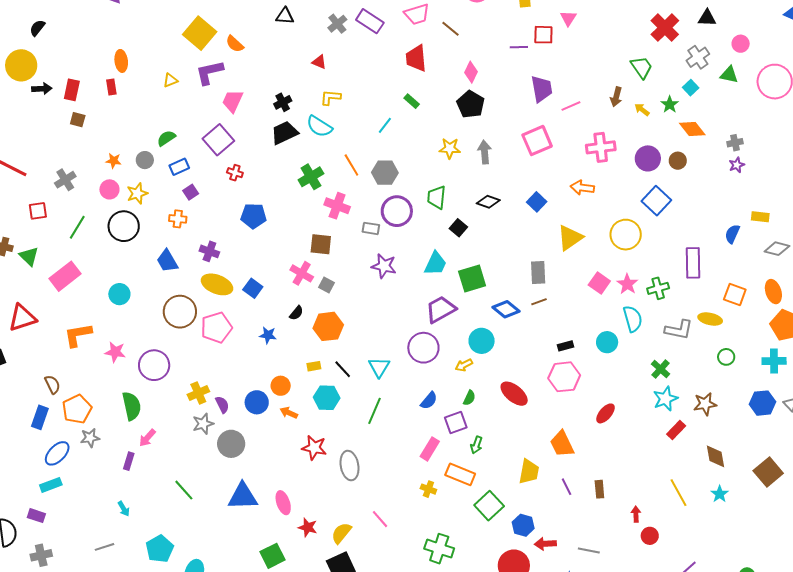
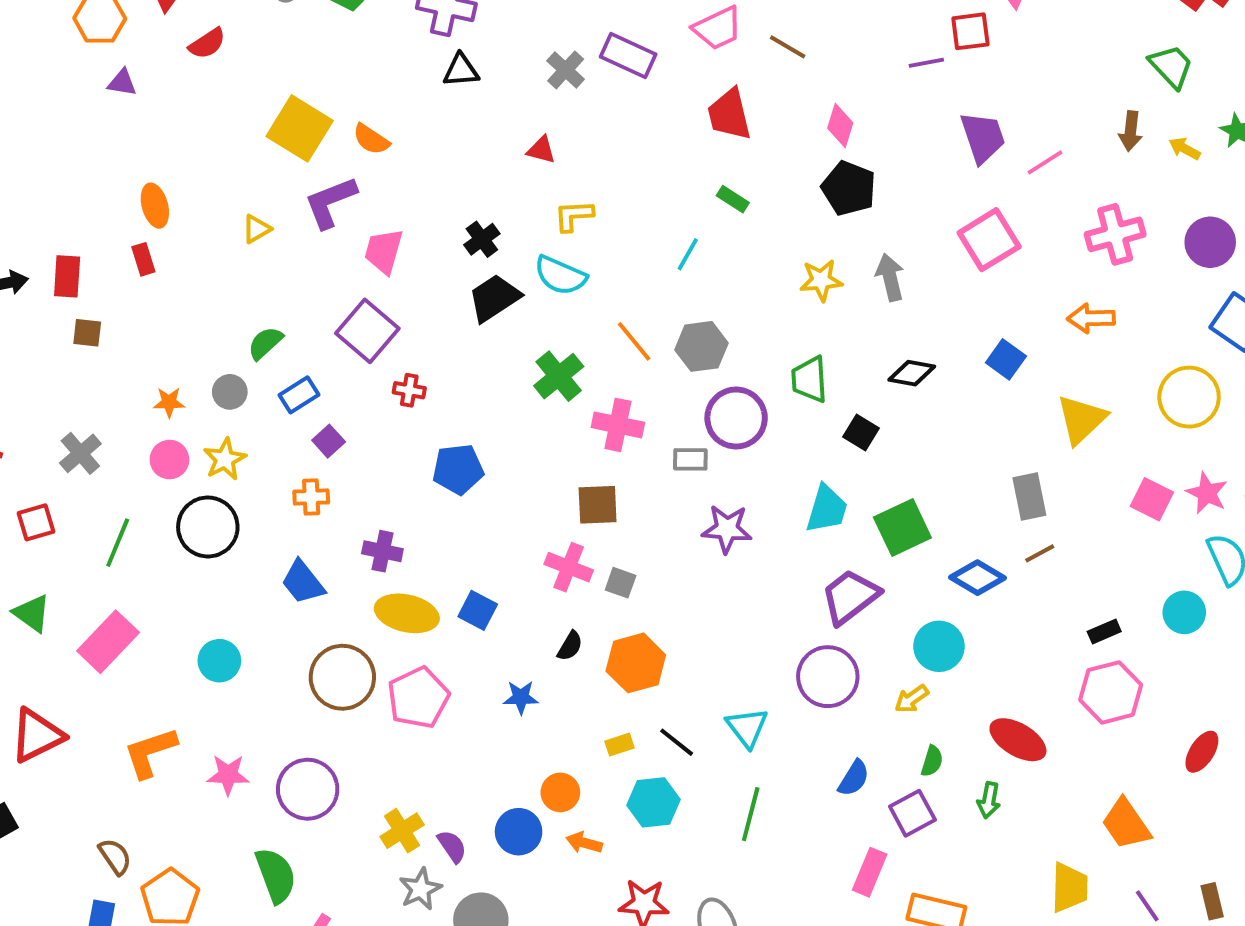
green arrow: (476, 445) -> (989, 800), moved

